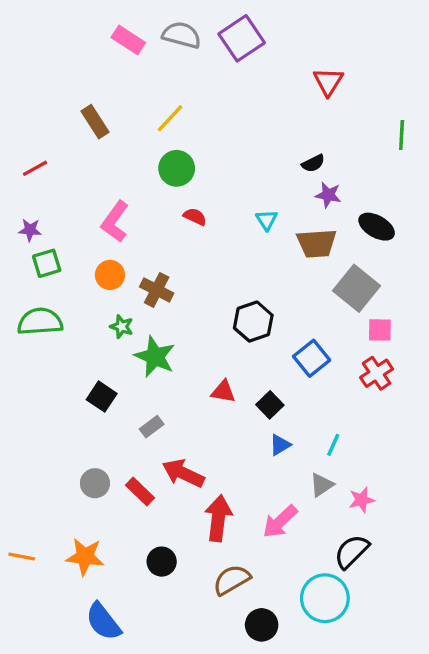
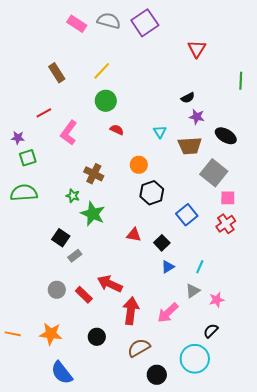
red line: (35, 168) -> (44, 113), moved
orange circle: (110, 275) -> (139, 165), moved
gray rectangle: (152, 427) -> (75, 256), moved
black semicircle: (352, 552) -> (211, 331), size x0.7

